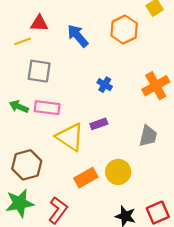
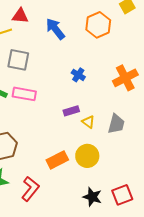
yellow triangle: (70, 137) -> (88, 122), moved, size x0.5

